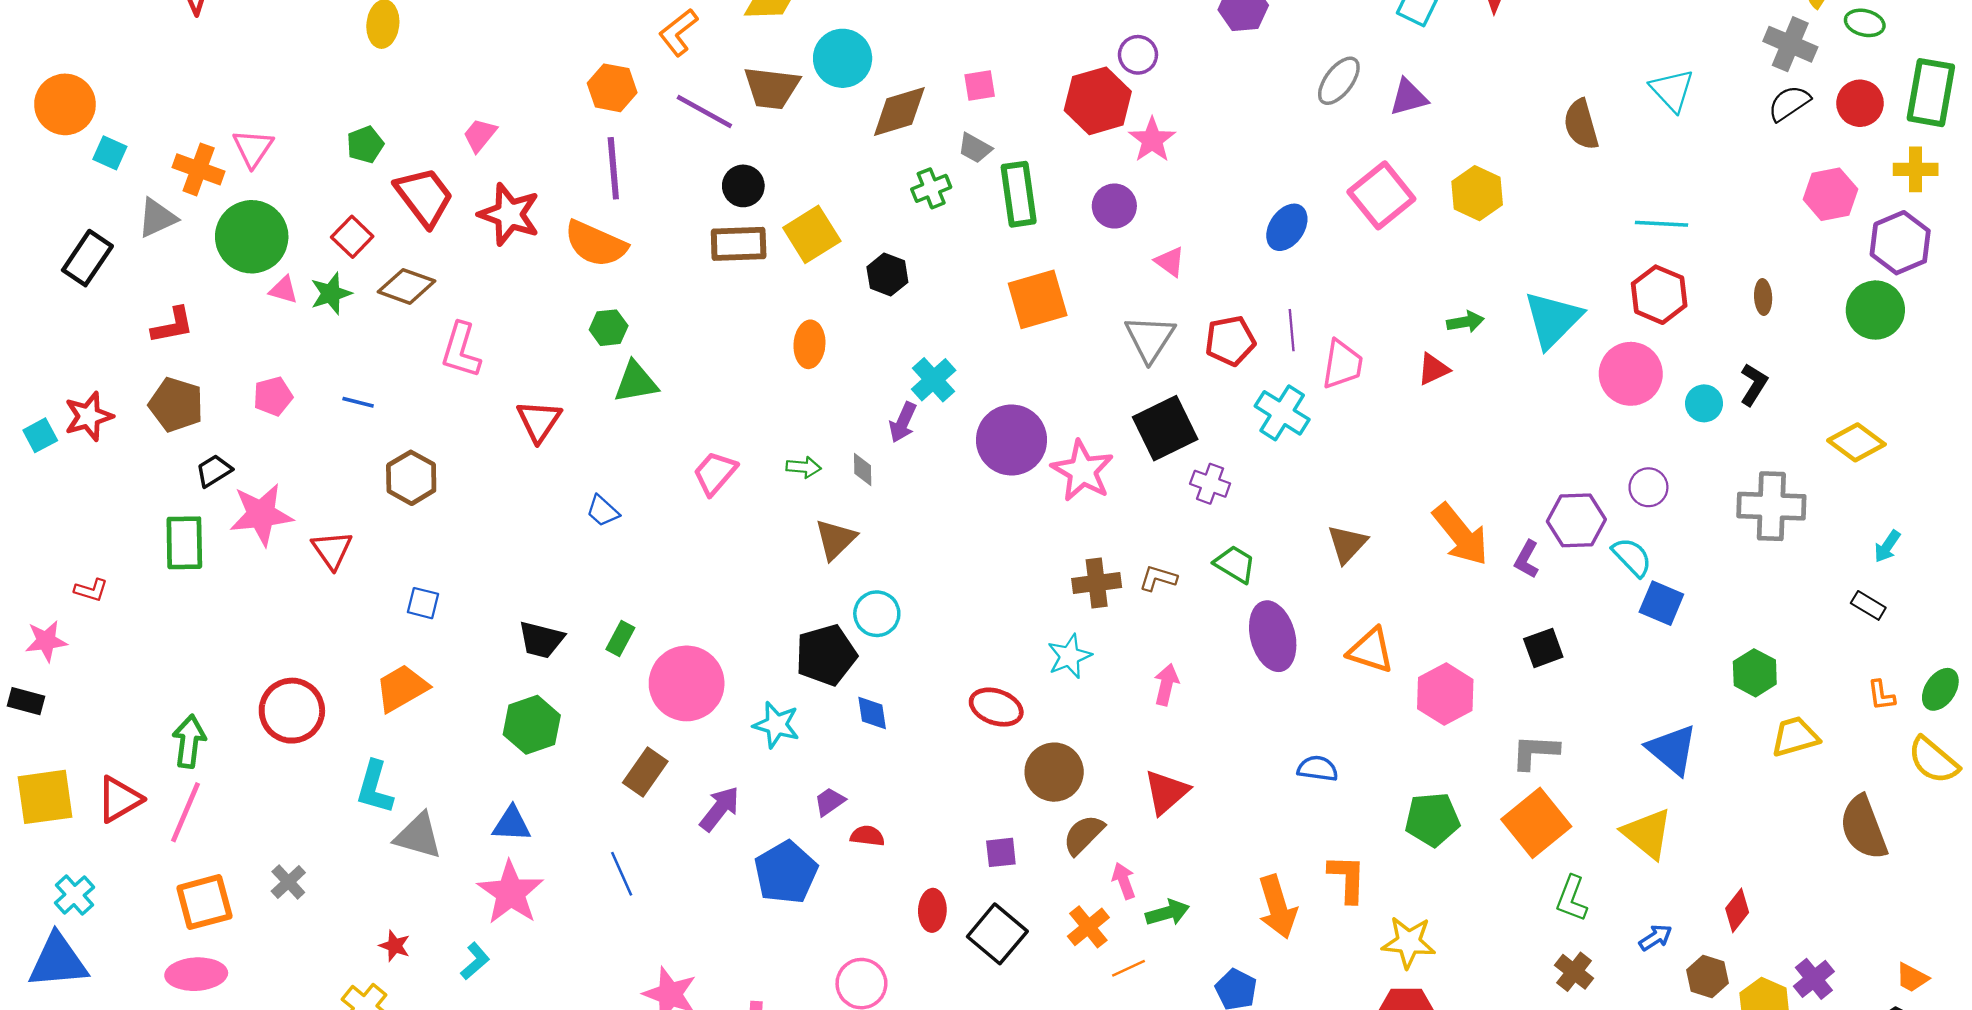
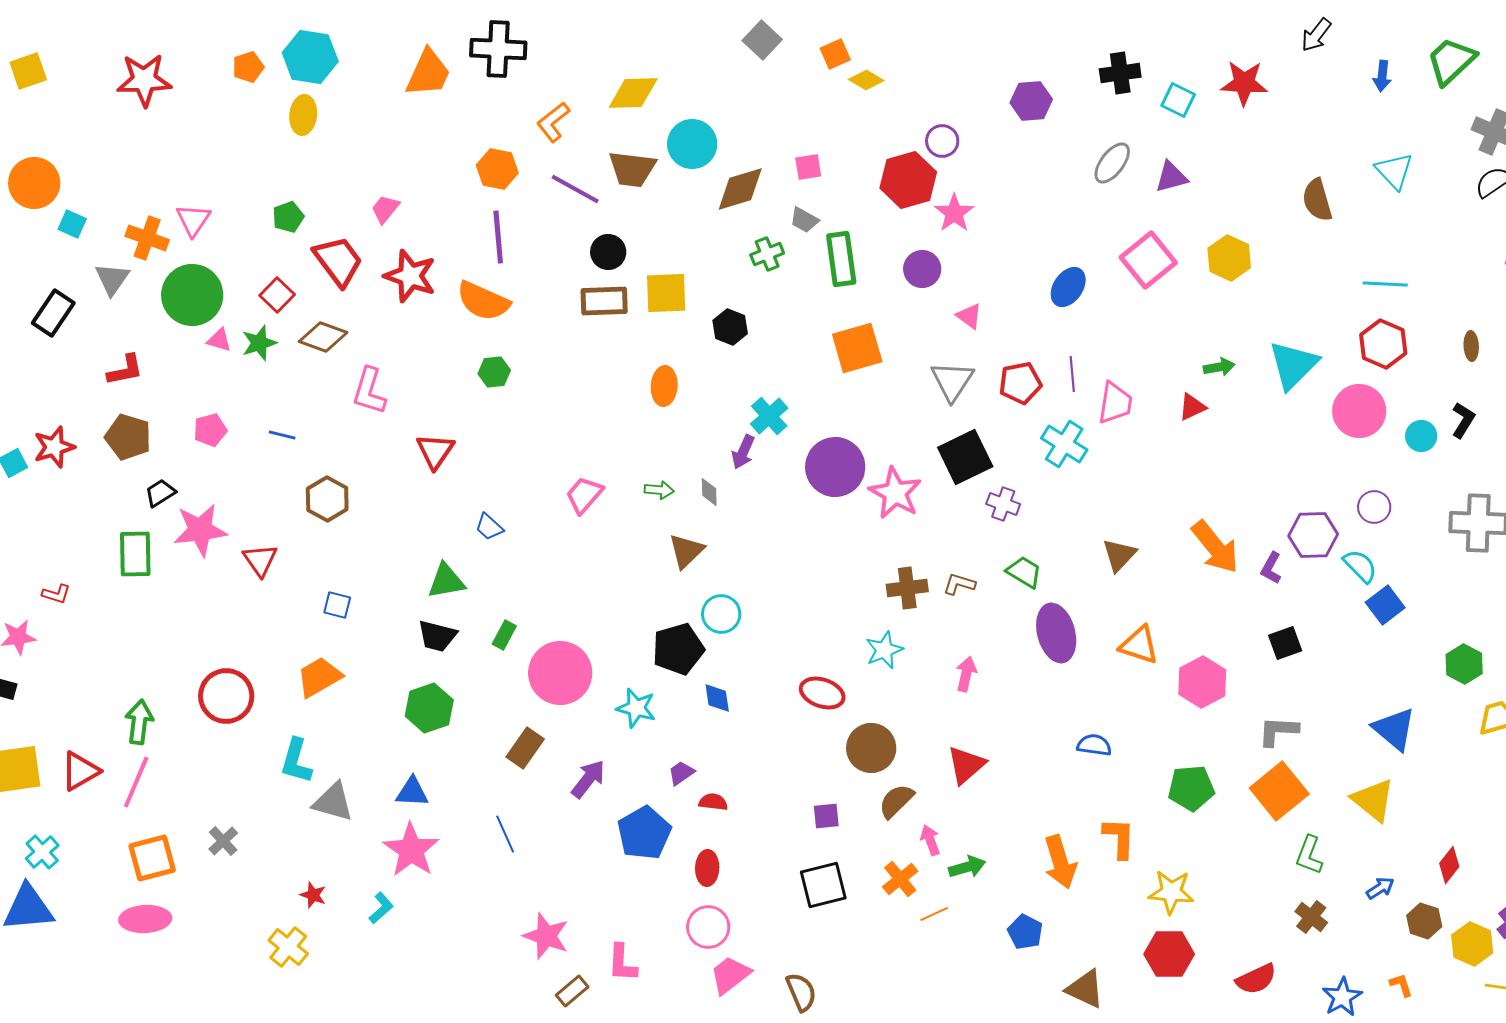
gray triangle: (157, 218) -> (112, 279), turned -30
yellow square: (812, 234) -> (666, 293), turned 30
green triangle: (636, 382) -> (446, 581), moved
blue square: (1661, 603) -> (1385, 605), turned 30
red ellipse: (932, 910) -> (707, 868), moved
black square: (997, 934) -> (823, 885), turned 36

